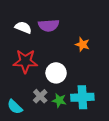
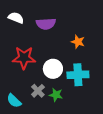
white semicircle: (23, 27) -> (16, 18), moved
cyan cross: (82, 97) -> (78, 75), moved

